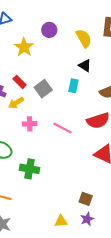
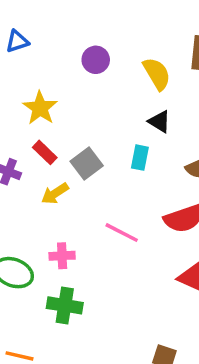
yellow star: (24, 47) -> (40, 108), moved
yellow arrow: (16, 103) -> (55, 194), moved
pink cross: (30, 124) -> (62, 256), moved

